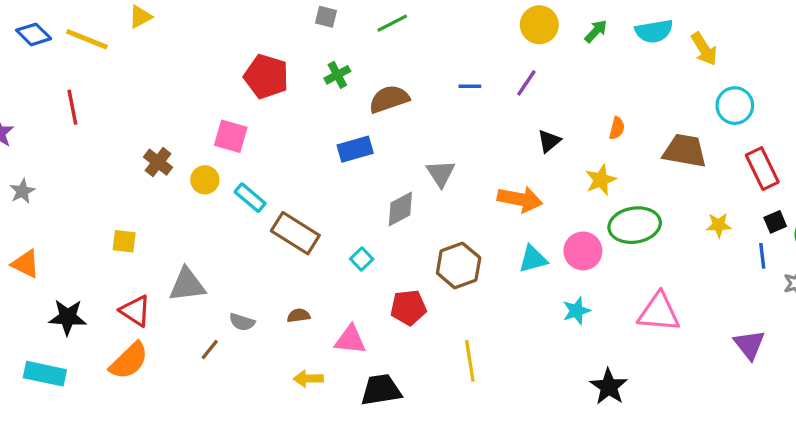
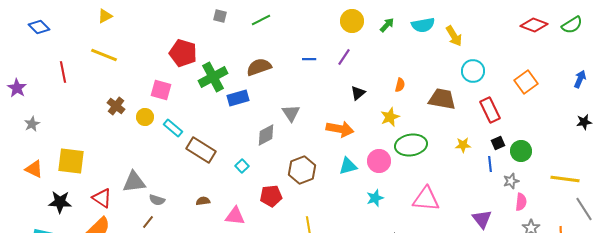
yellow line: (87, 39) -> (104, 55), moved
green cross: (337, 75) -> (213, 77), moved, size x1.8
yellow square: (124, 241) -> (71, 161), moved, size x1.8
gray semicircle: (242, 322) -> (157, 200), moved

